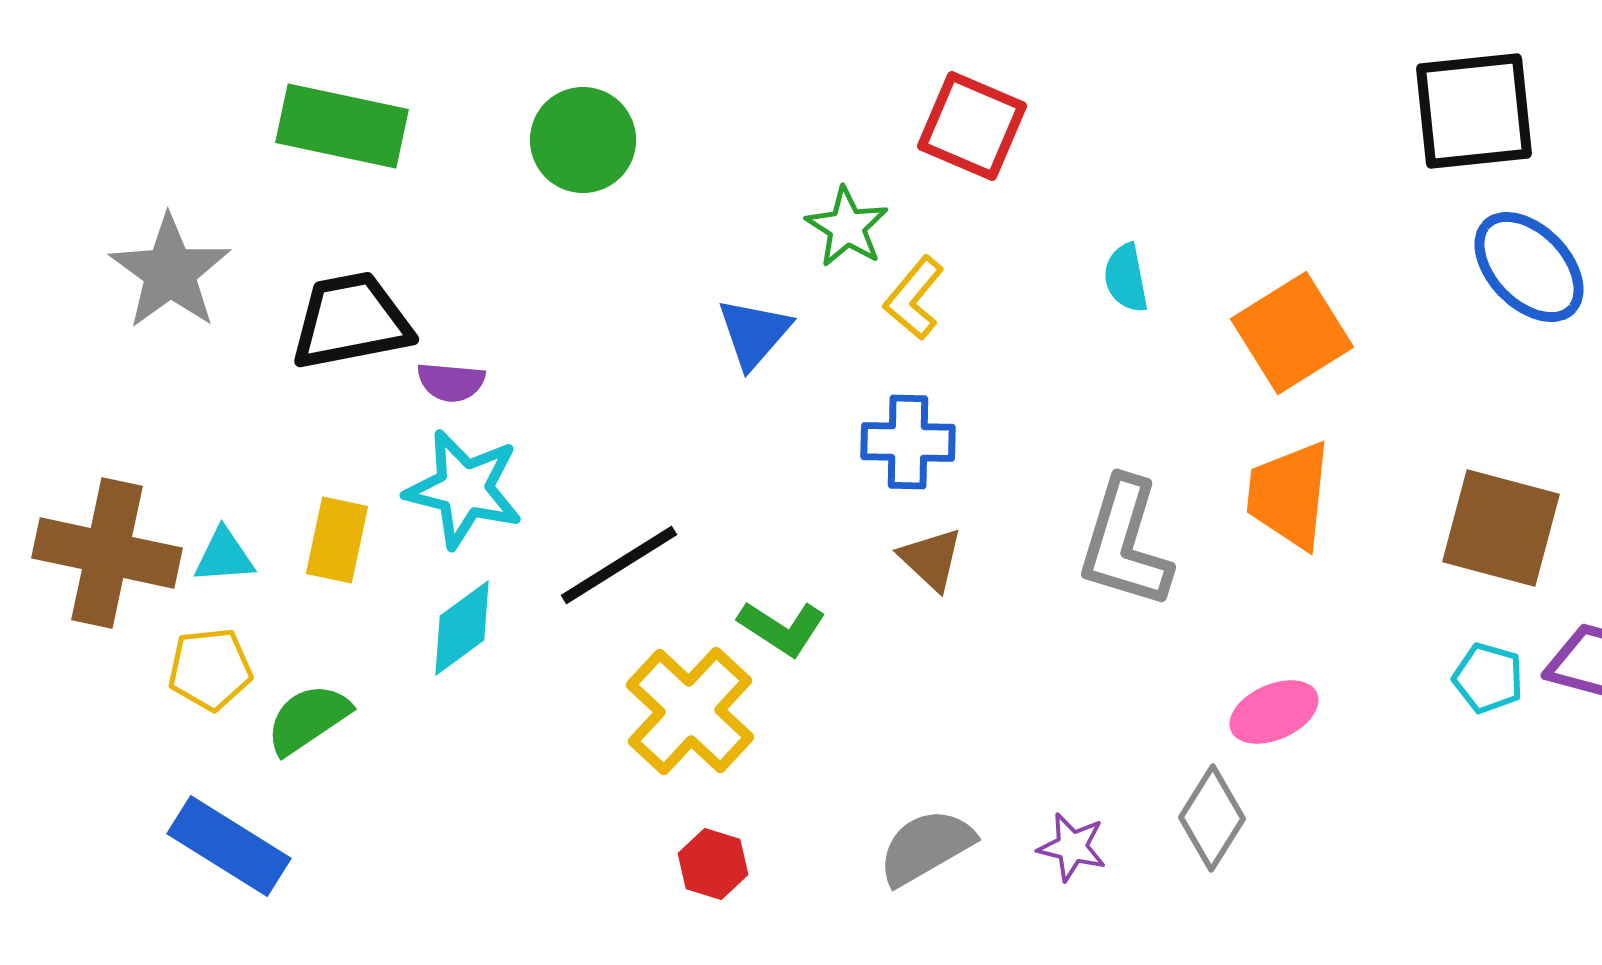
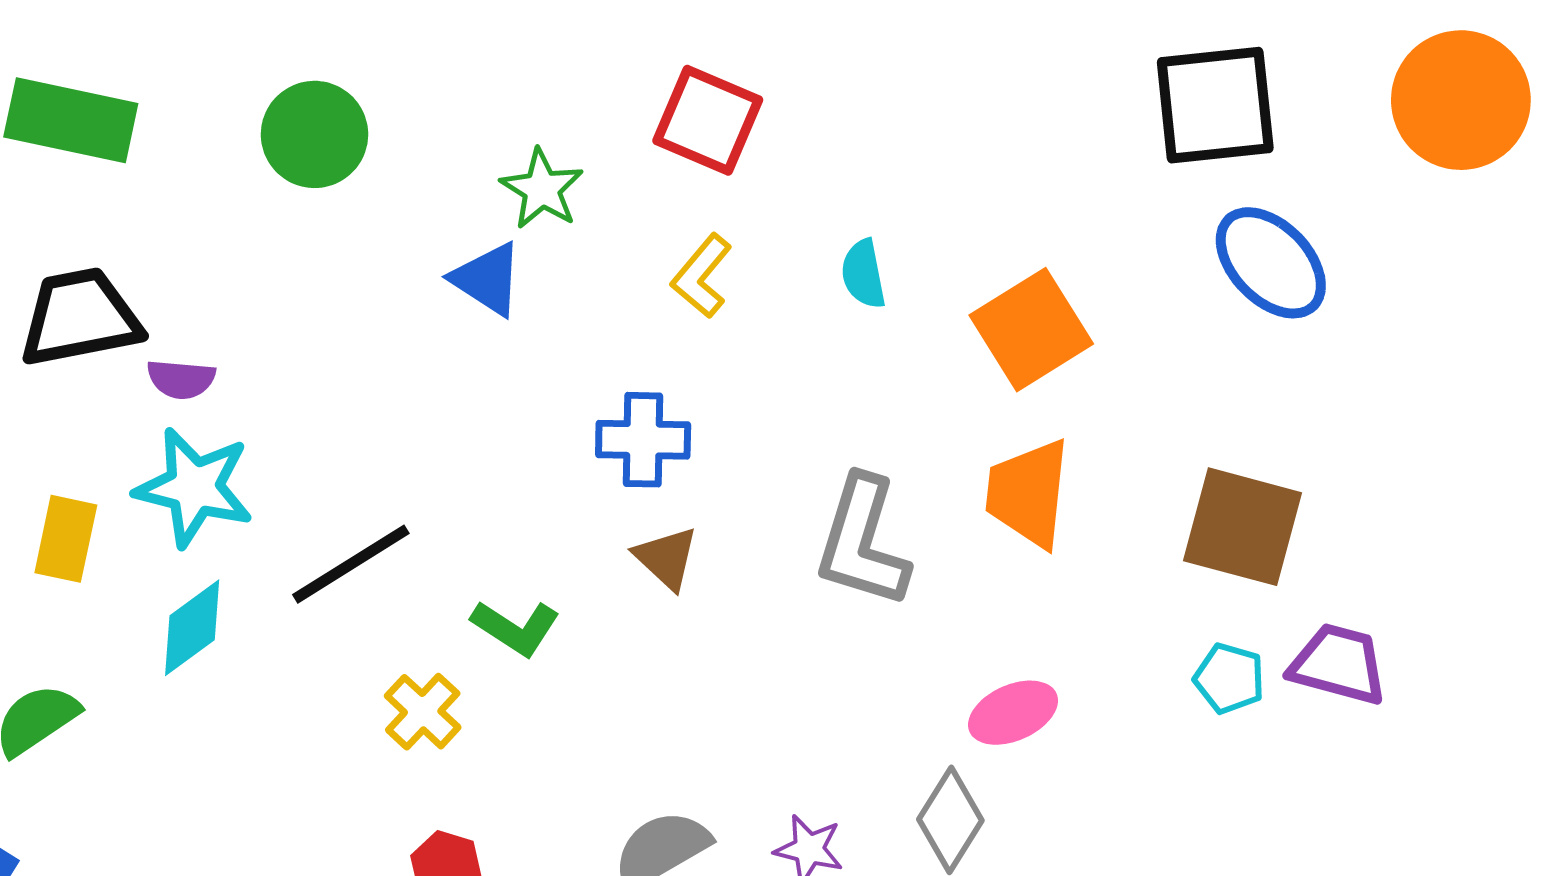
green star: (847, 227) -> (542, 189), moved
yellow L-shape: (914, 298) -> (702, 276), moved
blue triangle: (754, 333) -> (487, 279), moved, turned -38
yellow cross: (690, 711) -> (423, 712), size x0.6

